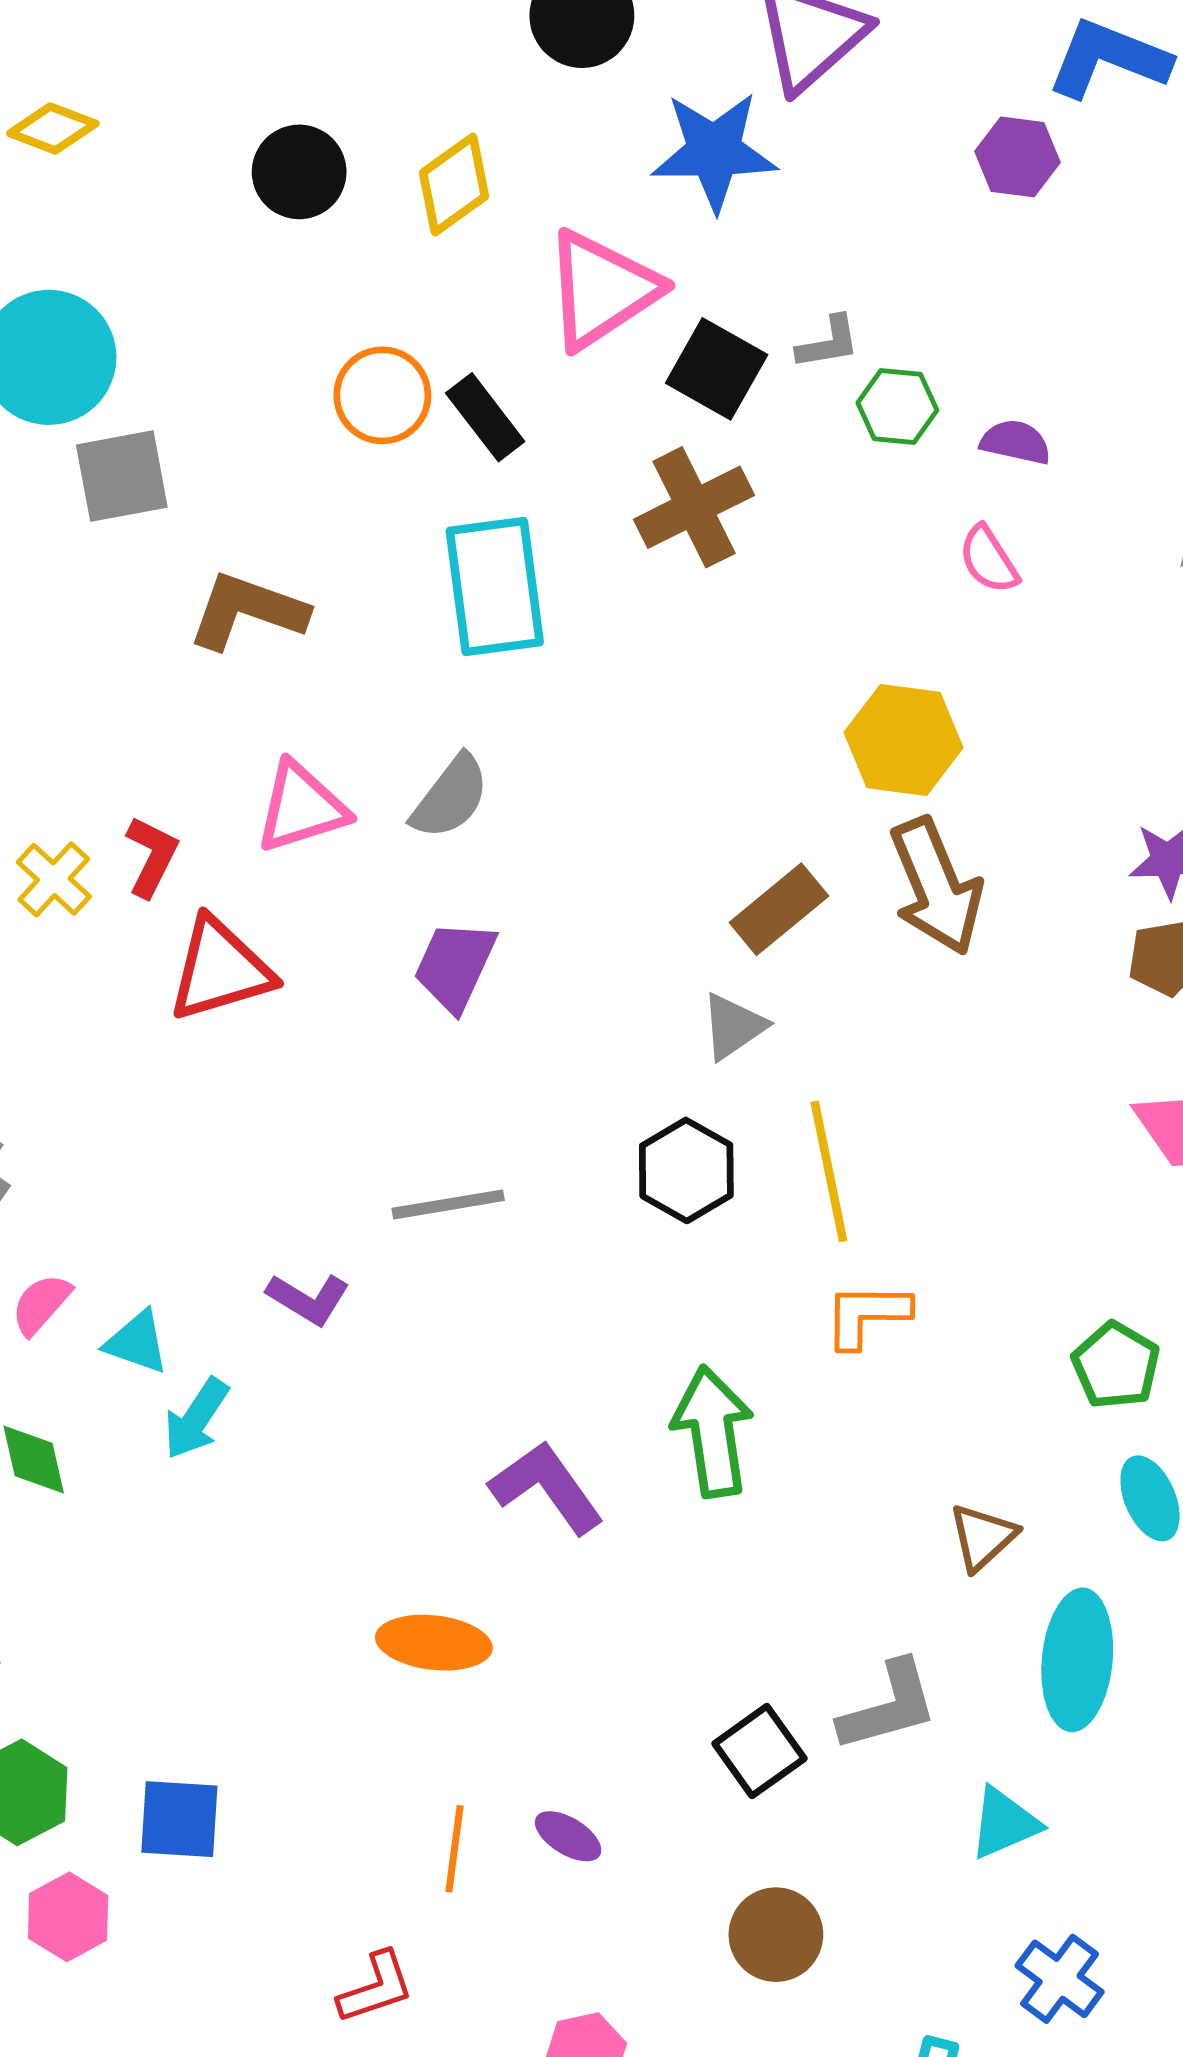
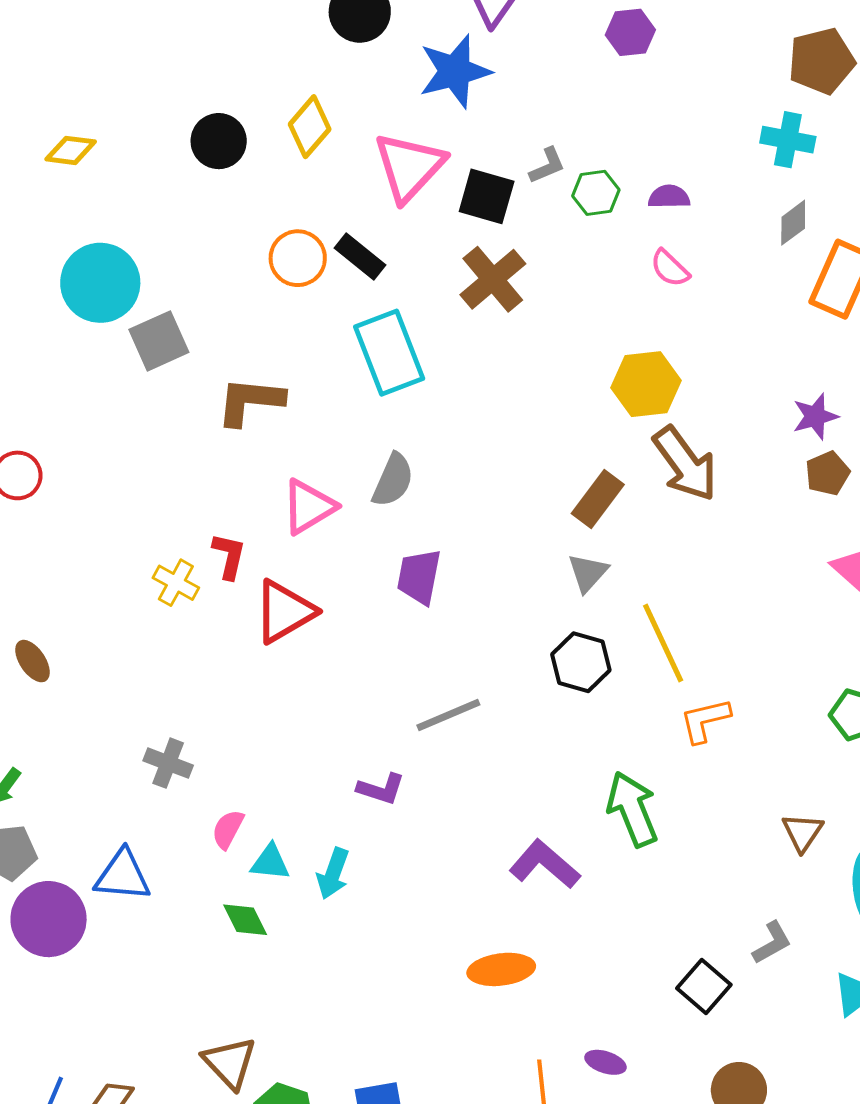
cyan triangle: (137, 1342) -> (270, 862), moved
gray L-shape: (889, 1706) -> (772, 943), size x0.7

